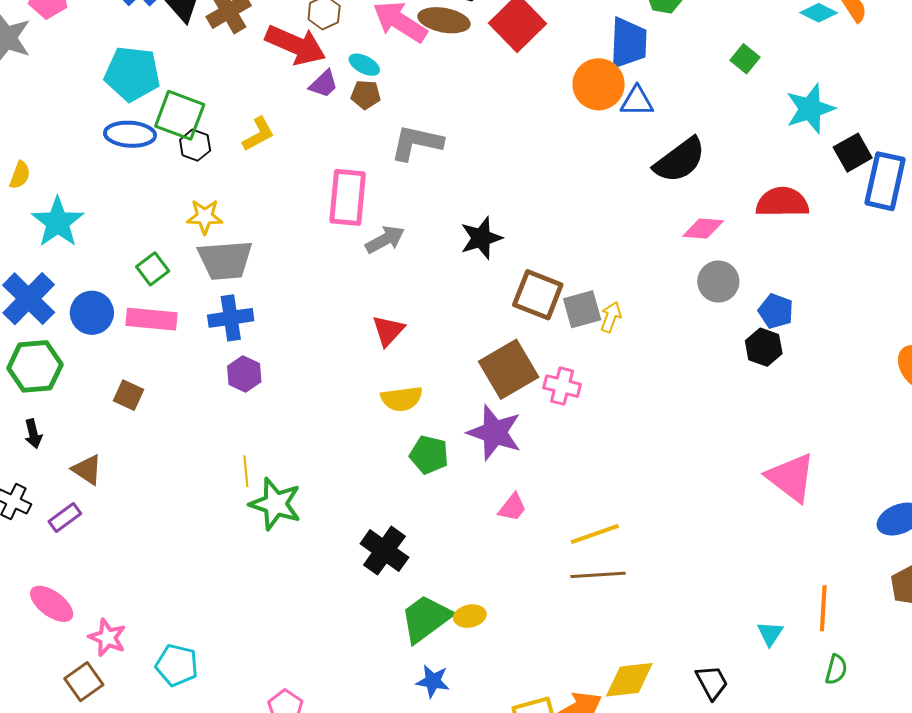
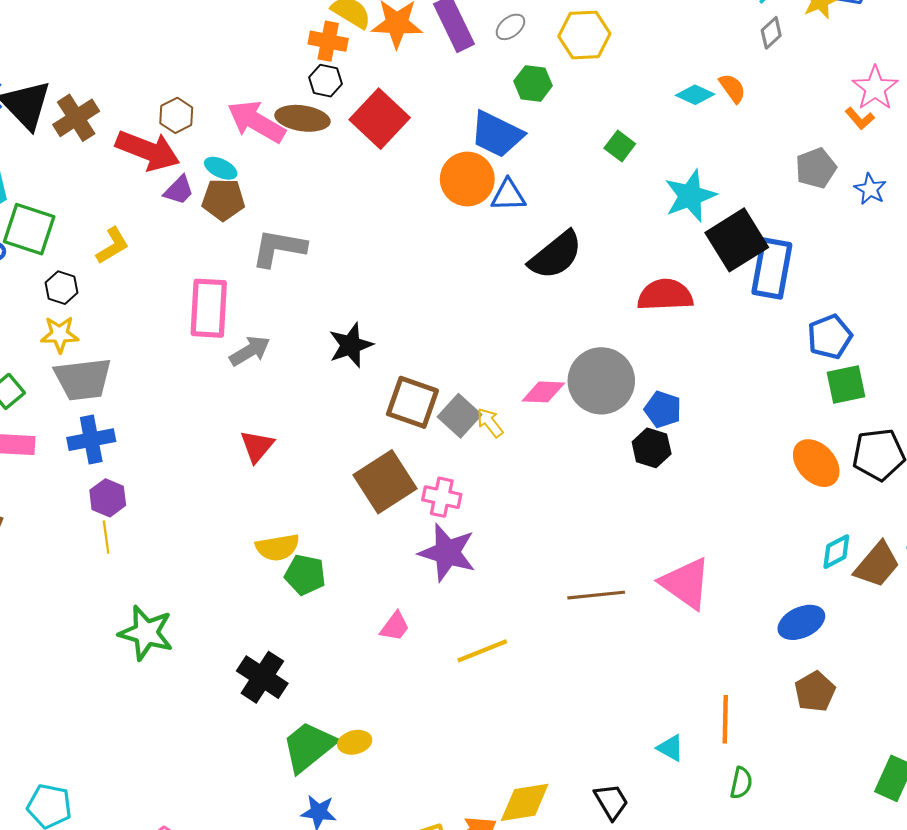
blue trapezoid: (628, 43) -> (497, 134), turned 116
brown pentagon: (366, 95) -> (223, 200), size x1.4
black hexagon: (195, 145) -> (62, 288), moved
black square: (853, 153) -> (737, 240), size x1.5
pink diamond: (703, 229) -> (543, 392), moved
gray circle: (718, 282) -> (601, 381), size x1.5
gray square: (582, 309) -> (460, 416), turned -30
yellow arrow: (611, 317) -> (490, 423), turned -56
yellow semicircle: (402, 399) -> (278, 547), moved
purple star: (495, 433) -> (447, 553), moved
yellow line: (246, 471) -> (106, 537), moved
brown line: (598, 575) -> (596, 595), moved
cyan triangle: (770, 634) -> (670, 748), turned -32

